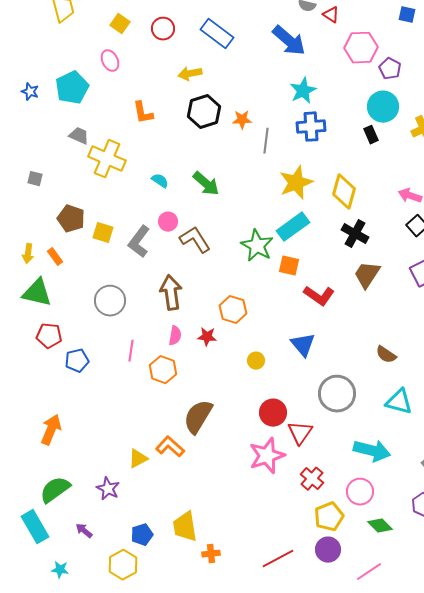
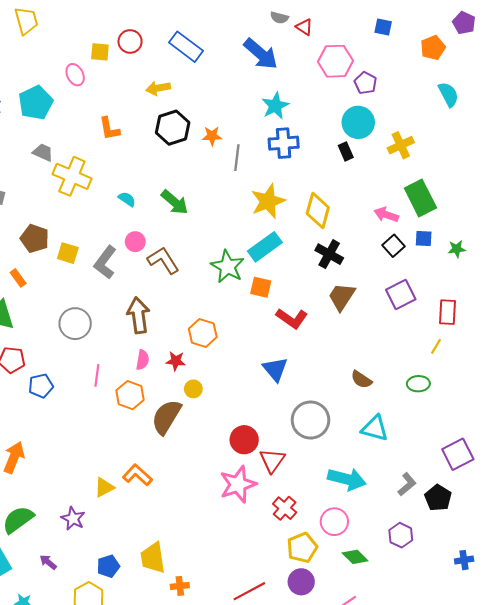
yellow square: (120, 24) -> (100, 52), moved, turned -30
yellow circle: (256, 361) -> (193, 389), moved
brown semicircle: (198, 417) -> (166, 417), moved

